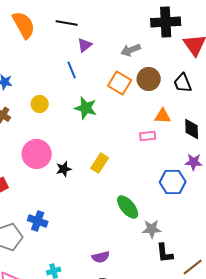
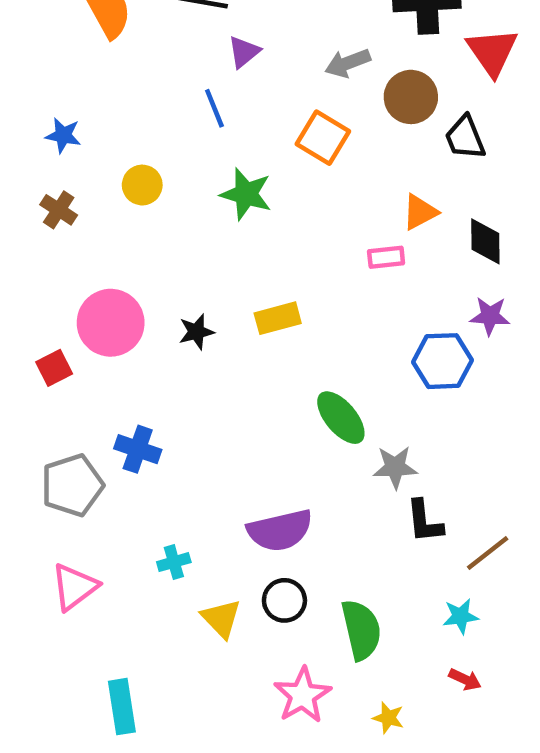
brown circle: (149, 79) -> (411, 97), moved
orange triangle: (163, 116) -> (420, 212), turned -30
pink circle: (37, 154) -> (111, 323), moved
yellow rectangle: (100, 163) -> (278, 318), turned 42
purple semicircle: (101, 257) -> (280, 530), size x1.6

